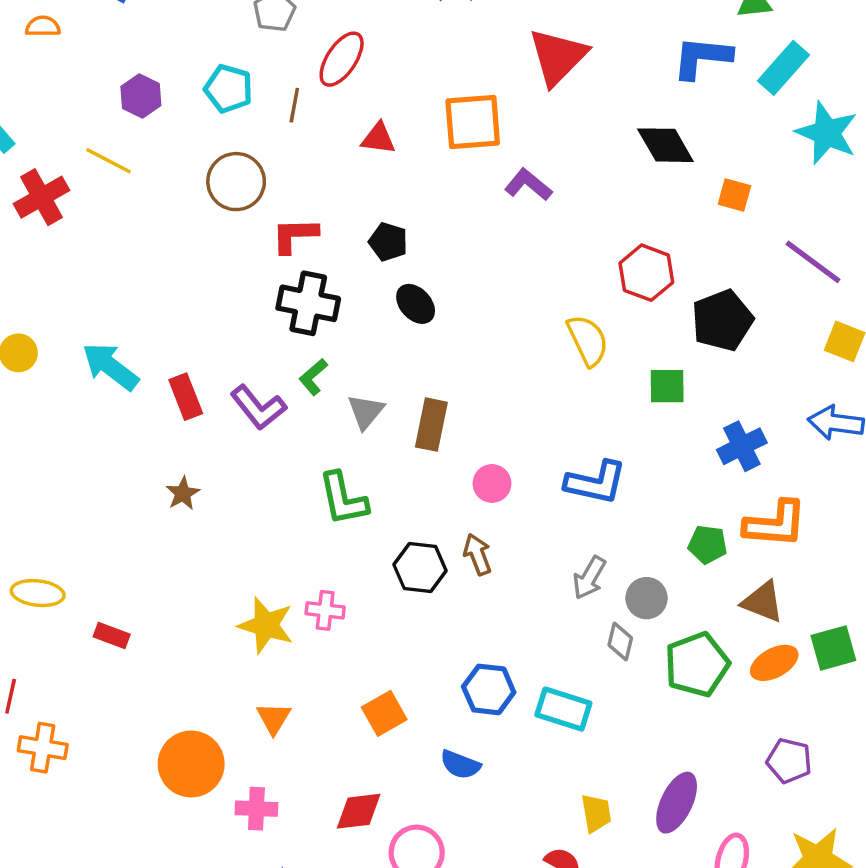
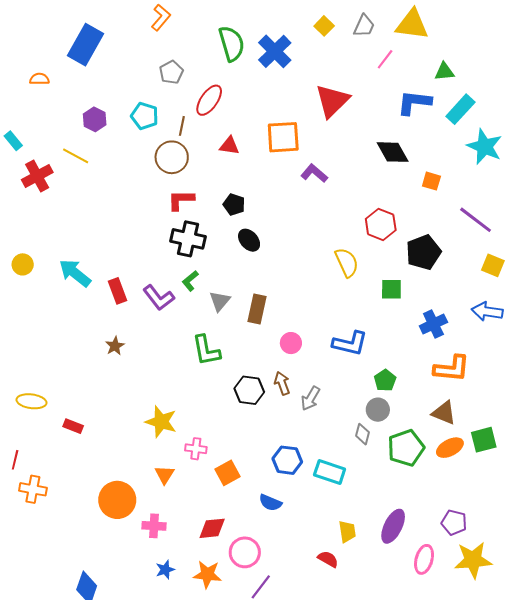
brown circle: (236, 182) -> (172, 157), moved
green pentagon: (707, 544) -> (385, 380), moved, turned 30
gray arrow: (589, 578) -> (310, 398), moved
pink cross: (325, 610) -> (196, 449), moved
purple pentagon: (789, 761) -> (454, 523), moved

